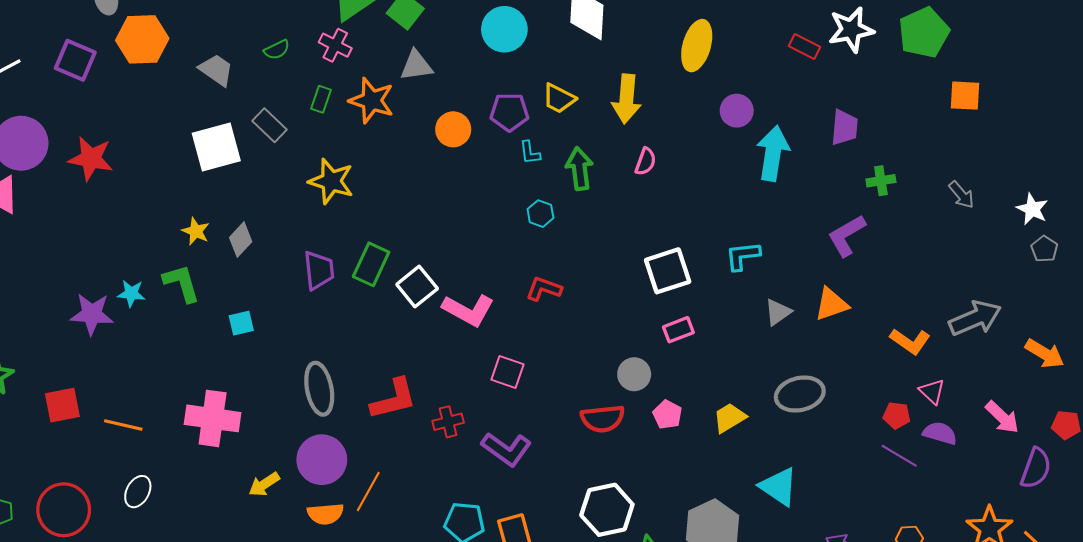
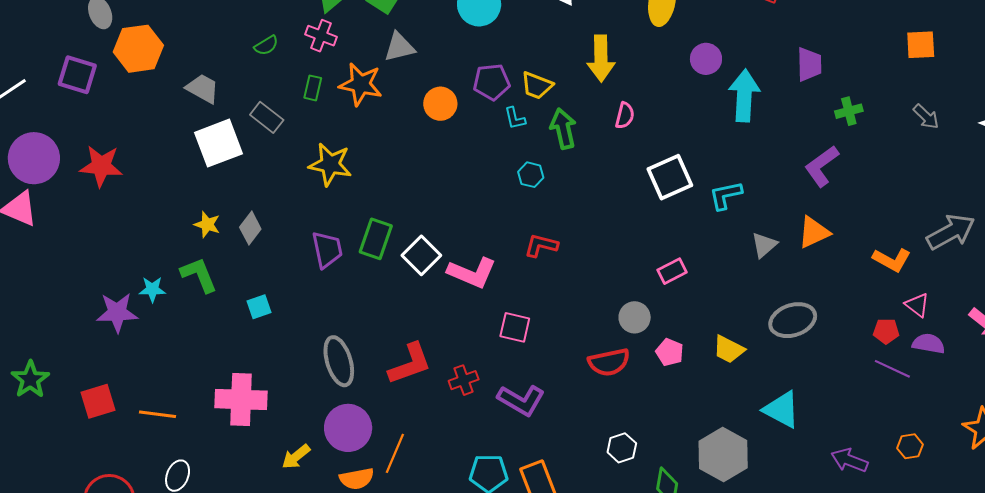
gray trapezoid: (216, 70) -> (203, 89), moved
orange square: (965, 96) -> (921, 45), moved
yellow trapezoid: (559, 99) -> (537, 85), moved
white square: (668, 271) -> (670, 177), moved
yellow trapezoid: (729, 418) -> (729, 349), turned -116
white hexagon: (607, 510) -> (622, 448), size x0.6

